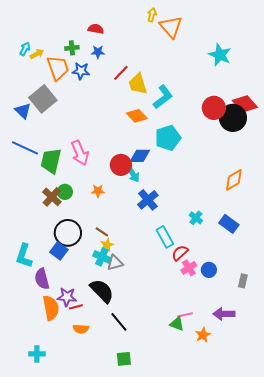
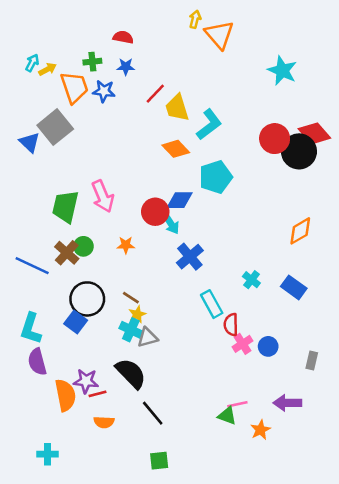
blue line: (25, 148) -> (32, 266), moved
red semicircle: (180, 253) -> (231, 325), turned -48
purple semicircle: (42, 279) -> (37, 362), moved

